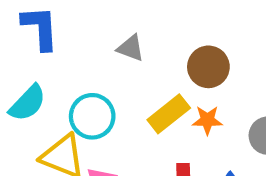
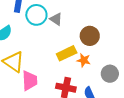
cyan circle: (92, 116) -> (36, 15), moved

